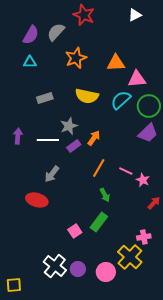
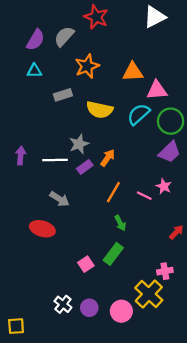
white triangle: (135, 15) -> (155, 17), size x1.5
gray rectangle: (45, 98) -> (63, 95), moved
gray arrow: (52, 174) -> (60, 199), turned -96
pink star: (143, 180) -> (164, 186), moved
white cross: (55, 266) -> (63, 304), size x0.7

